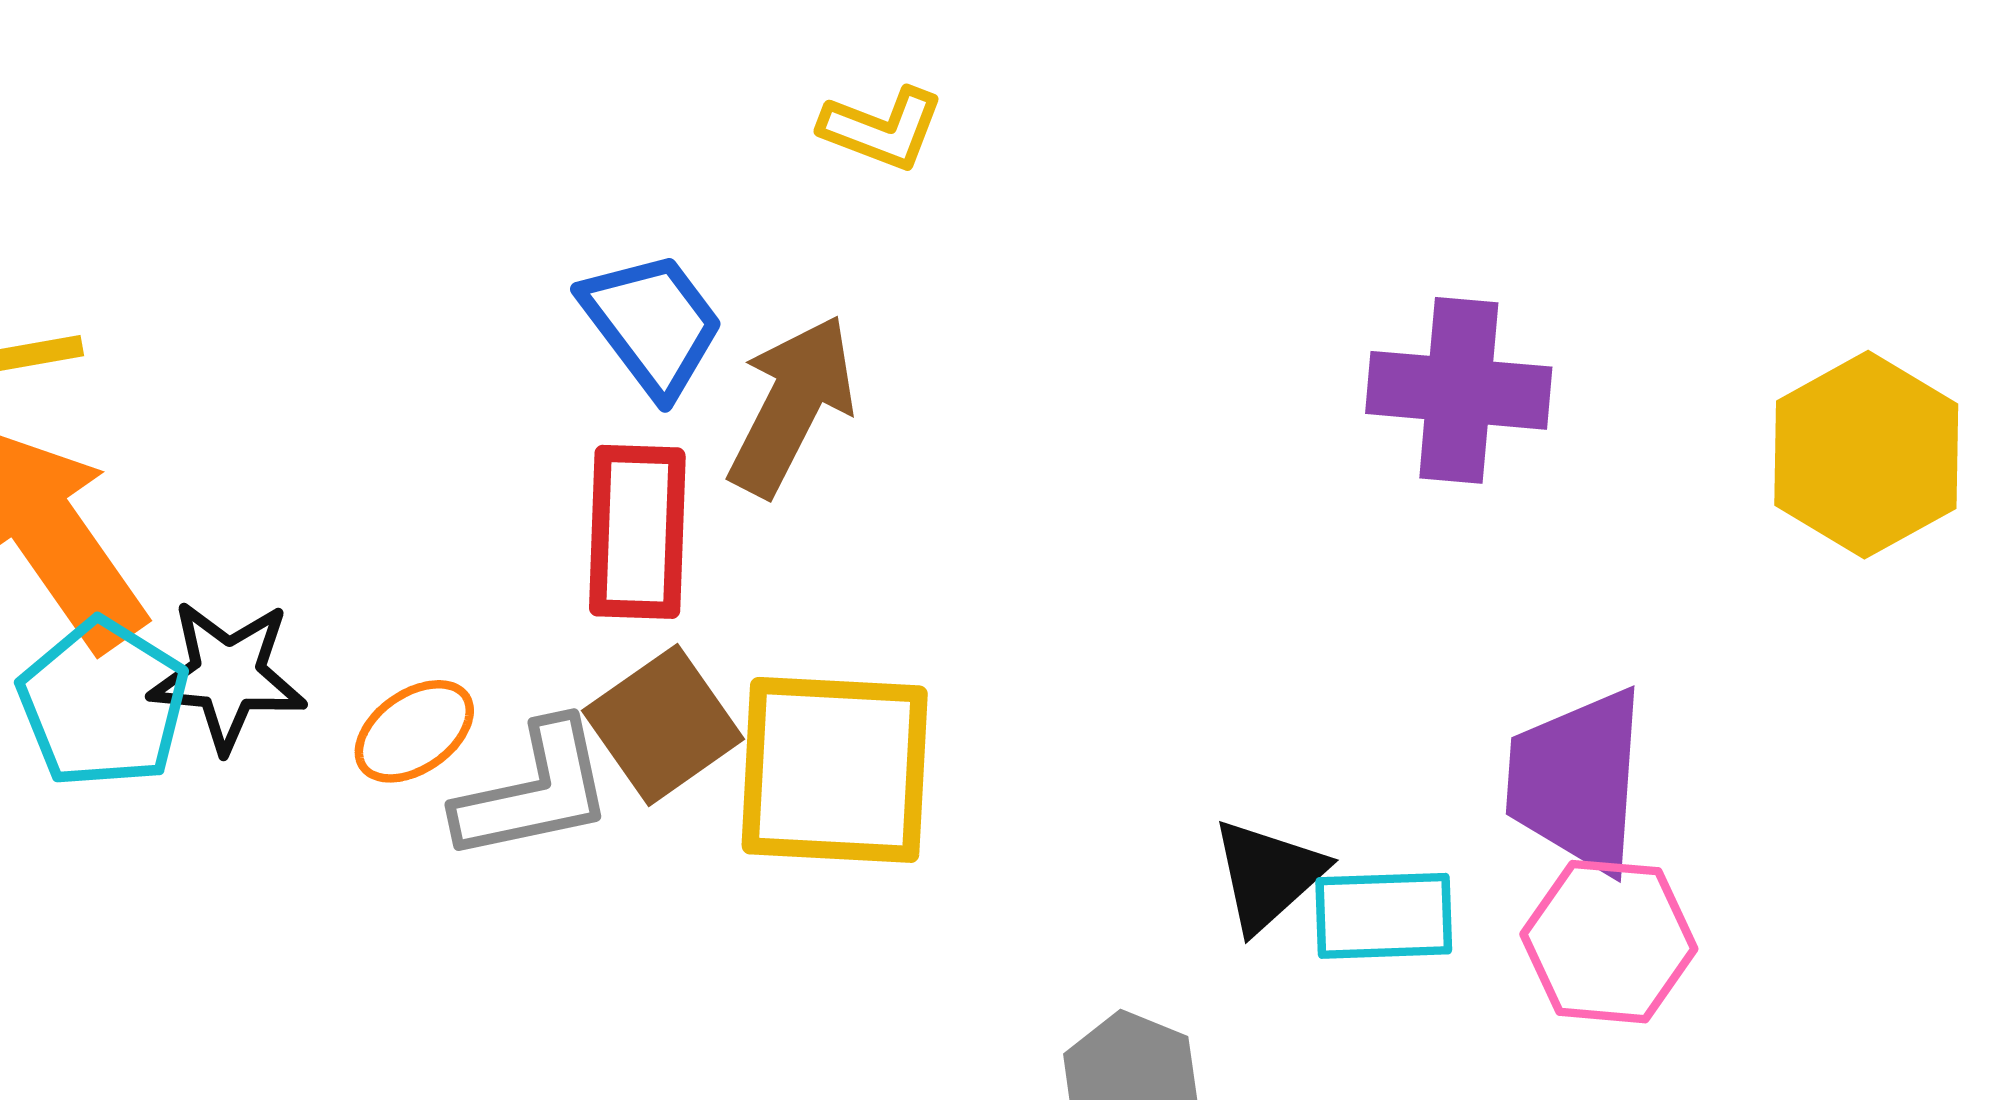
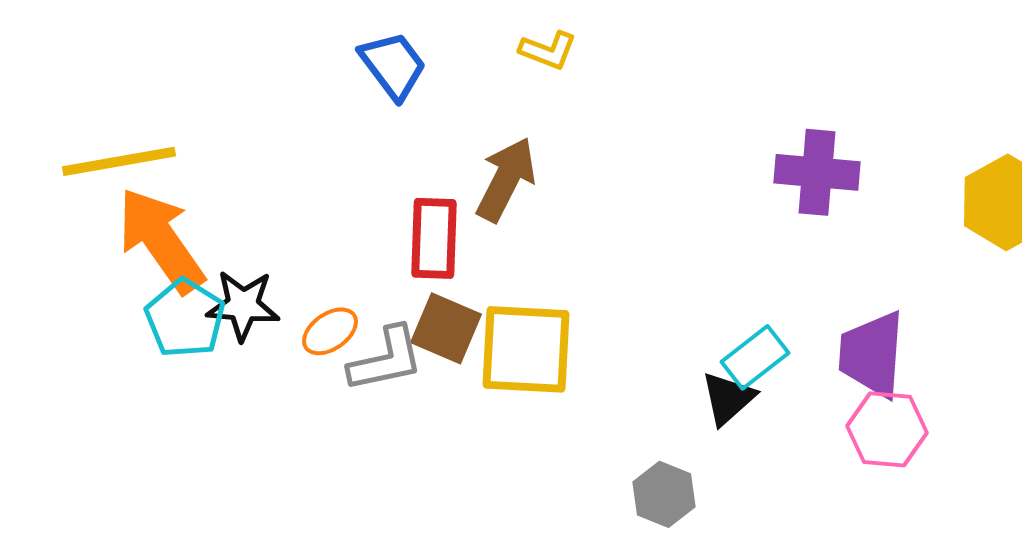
blue trapezoid: (652, 324) -> (393, 65), moved
brown square: (663, 725) -> (446, 328), turned -32
cyan rectangle: (1384, 916) -> (755, 357), moved, turned -36

